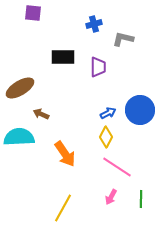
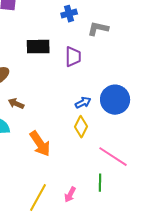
pink line: (117, 167) -> (113, 157), moved
pink arrow: (111, 197) -> (70, 195), moved
green line: (141, 199) -> (100, 183), moved

